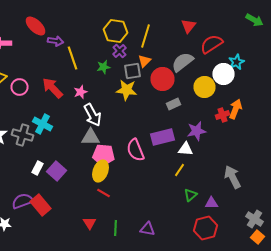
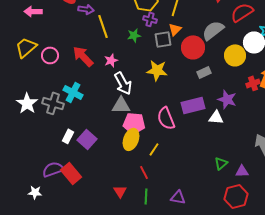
purple cross: (120, 51) -> (150, 19), turned -32
yellow star: (126, 90) -> (157, 70), moved
purple star: (196, 131) -> (227, 99), turned 30
yellow line: (180, 170) -> (154, 149), moved
red line: (104, 193) -> (144, 172), moved, turned 32

